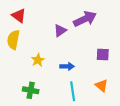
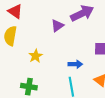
blue arrow: (67, 66) -> (75, 64), moved

